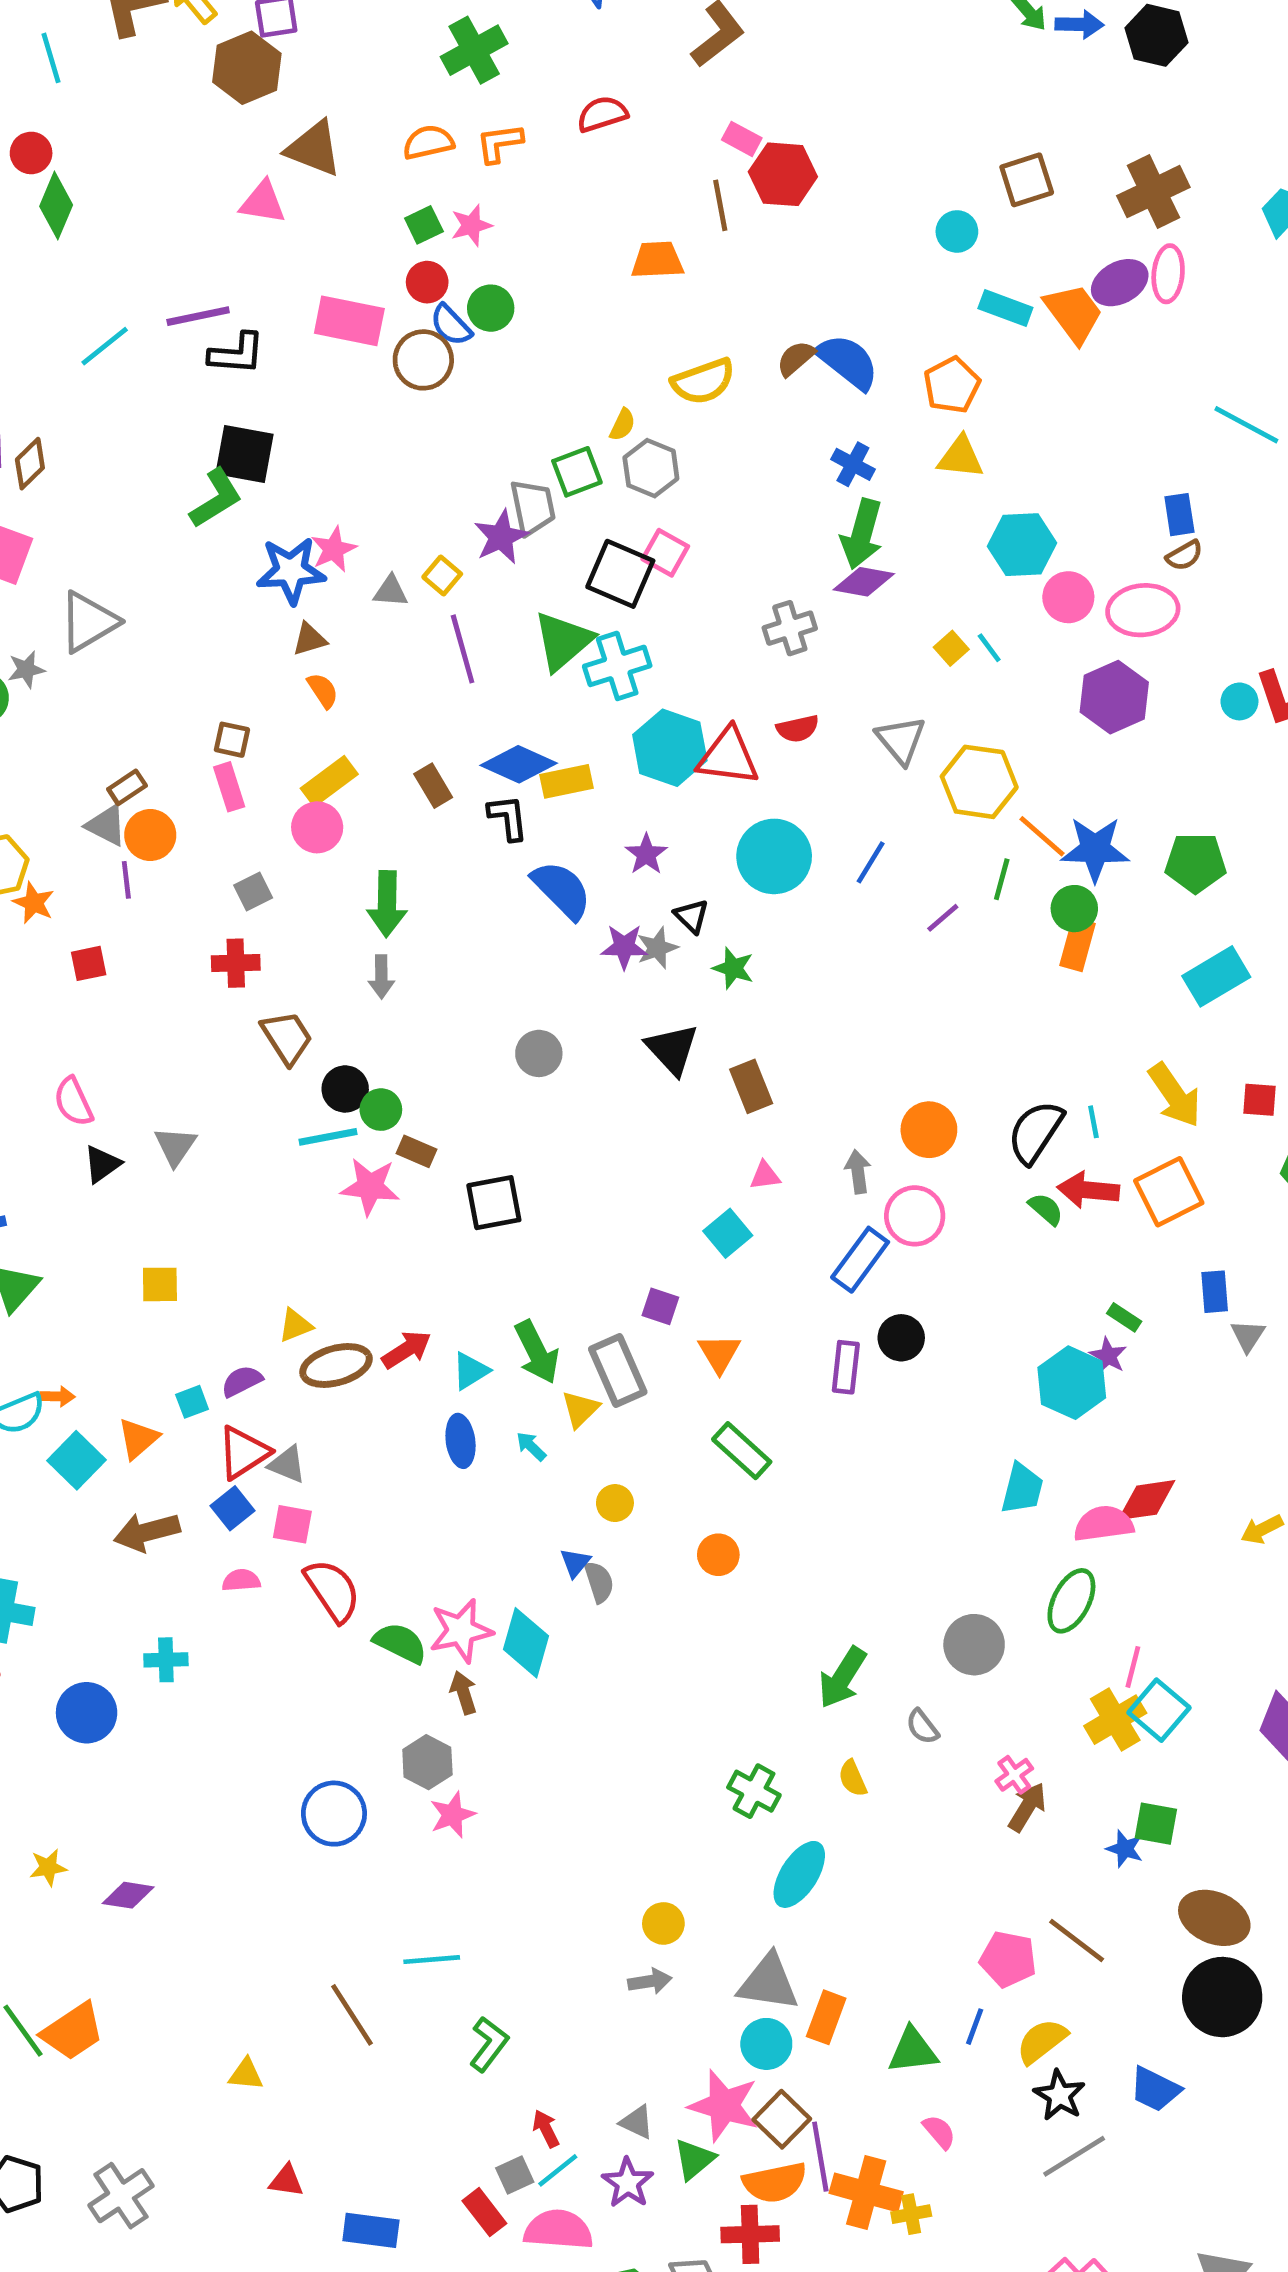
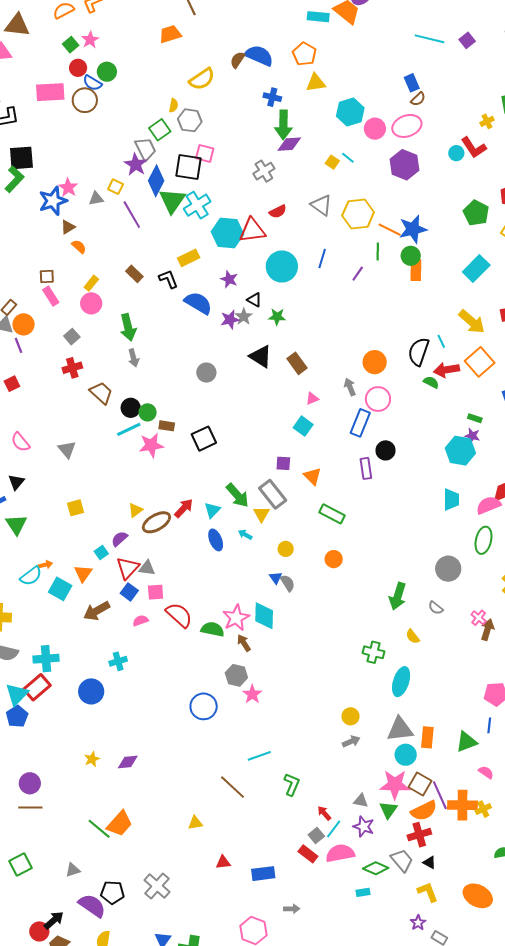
blue diamond: (519, 764) -> (156, 181), moved, turned -72
yellow rectangle: (329, 781) -> (91, 283), size x0.7
green pentagon: (1196, 863) -> (476, 213), moved, turned -30
black triangle: (102, 1164) -> (16, 482), moved

